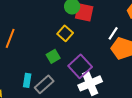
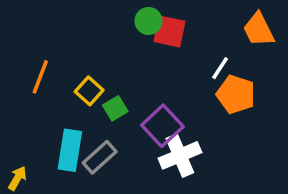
yellow square: (65, 33) -> (89, 91), moved
cyan rectangle: (27, 80) -> (70, 150), size x1.6

